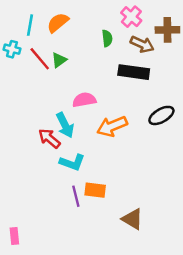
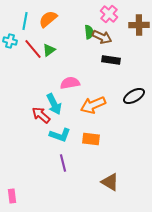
brown arrow: (142, 44) -> (102, 37), moved
black rectangle: (134, 72) -> (111, 60), size x0.7
orange rectangle: (95, 190) -> (91, 139), moved

